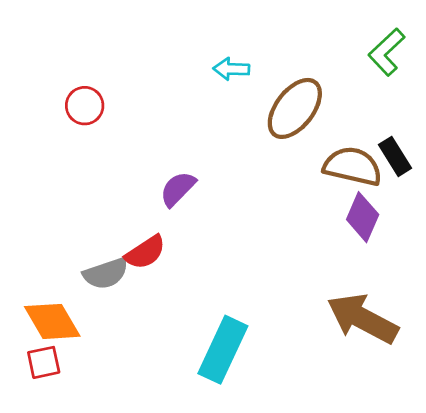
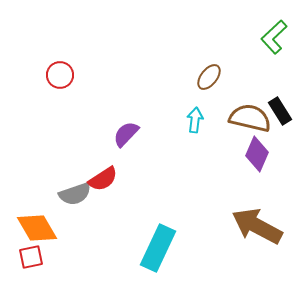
cyan arrow: (231, 69) -> (195, 120), moved, turned 95
brown ellipse: (295, 108) -> (209, 77), size x0.6

